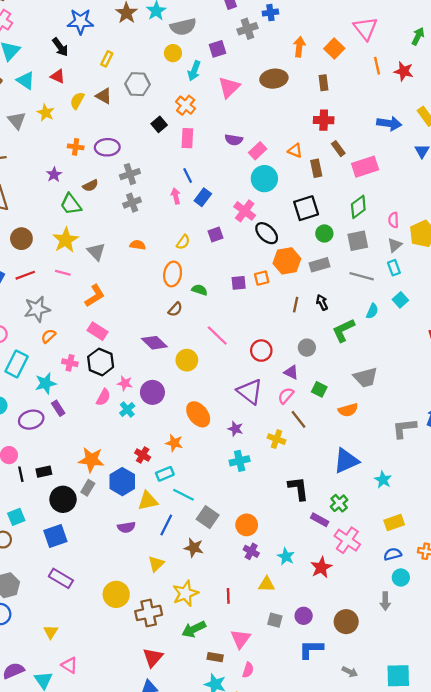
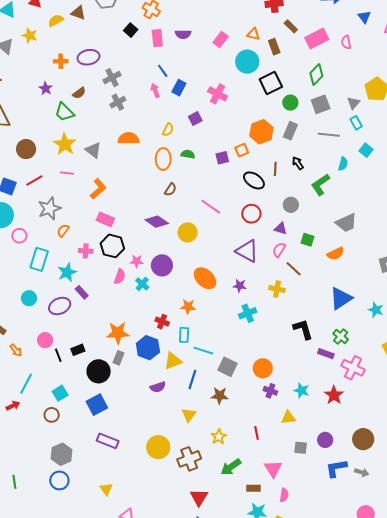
yellow semicircle: (77, 101) -> (56, 21), turned 42
purple semicircle: (234, 140) -> (183, 34), moved
cyan circle: (264, 179) -> (247, 62), moved
pink semicircle: (393, 220) -> (346, 42), moved
black ellipse: (267, 233) -> (254, 180), moved
orange semicircle: (138, 245) -> (129, 139), size x1.5
gray rectangle: (319, 265) -> (290, 131), turned -42
green semicircle: (200, 290) -> (188, 154), moved
cyan rectangle: (165, 474) -> (184, 335), turned -56
yellow star: (185, 593) -> (219, 437), size x0.7
gray arrow: (350, 672) -> (362, 472), moved

